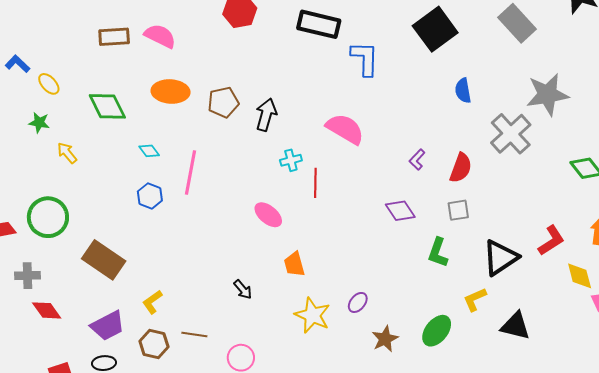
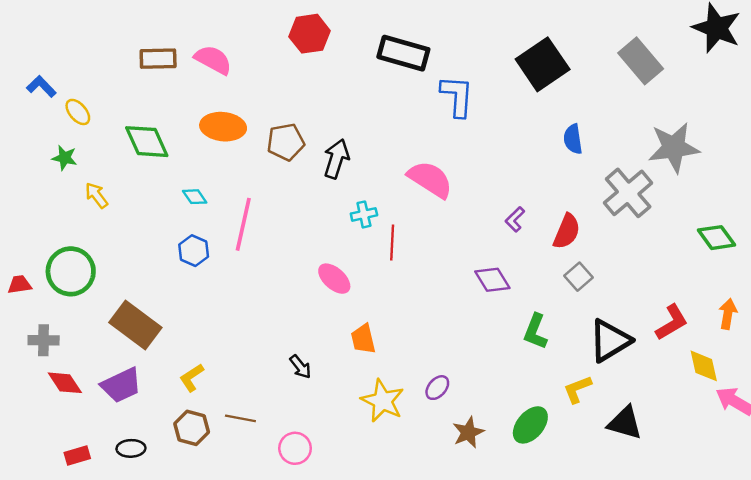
gray square: (458, 210) -> (578, 277), moved, turned -35
purple trapezoid: (108, 326) -> (121, 385), moved

